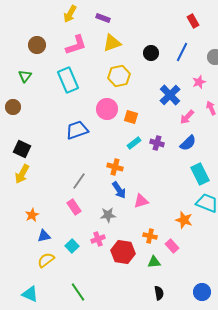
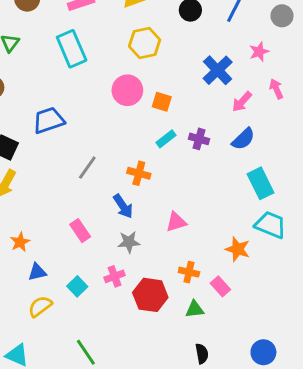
blue trapezoid: (77, 130) -> (49, 120), moved
gray line: (79, 181) -> (87, 168), moved
blue arrow: (119, 190) -> (123, 206), moved

